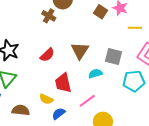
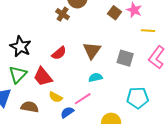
cyan semicircle: (95, 74) -> (95, 77), moved
cyan pentagon: (134, 81) -> (138, 98), moved
red trapezoid: (63, 83) -> (43, 77), moved, turned -30
pink line: (87, 101) -> (83, 99), moved

